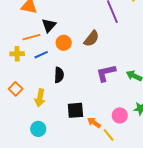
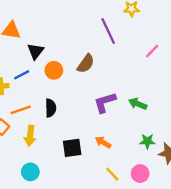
orange line: (31, 37) -> (21, 110), moved
blue line: (41, 55) -> (22, 75), moved
pink circle: (120, 115) -> (140, 174), moved
orange arrow: (94, 123) -> (103, 142), moved

